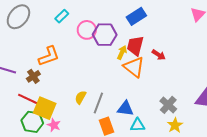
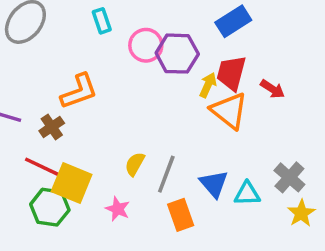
cyan rectangle: (62, 16) -> (102, 21), turned -64
blue triangle: (125, 109) -> (214, 184), turned 42
pink star: (54, 125) -> (118, 209), moved
cyan triangle: (138, 125) -> (247, 194), moved

